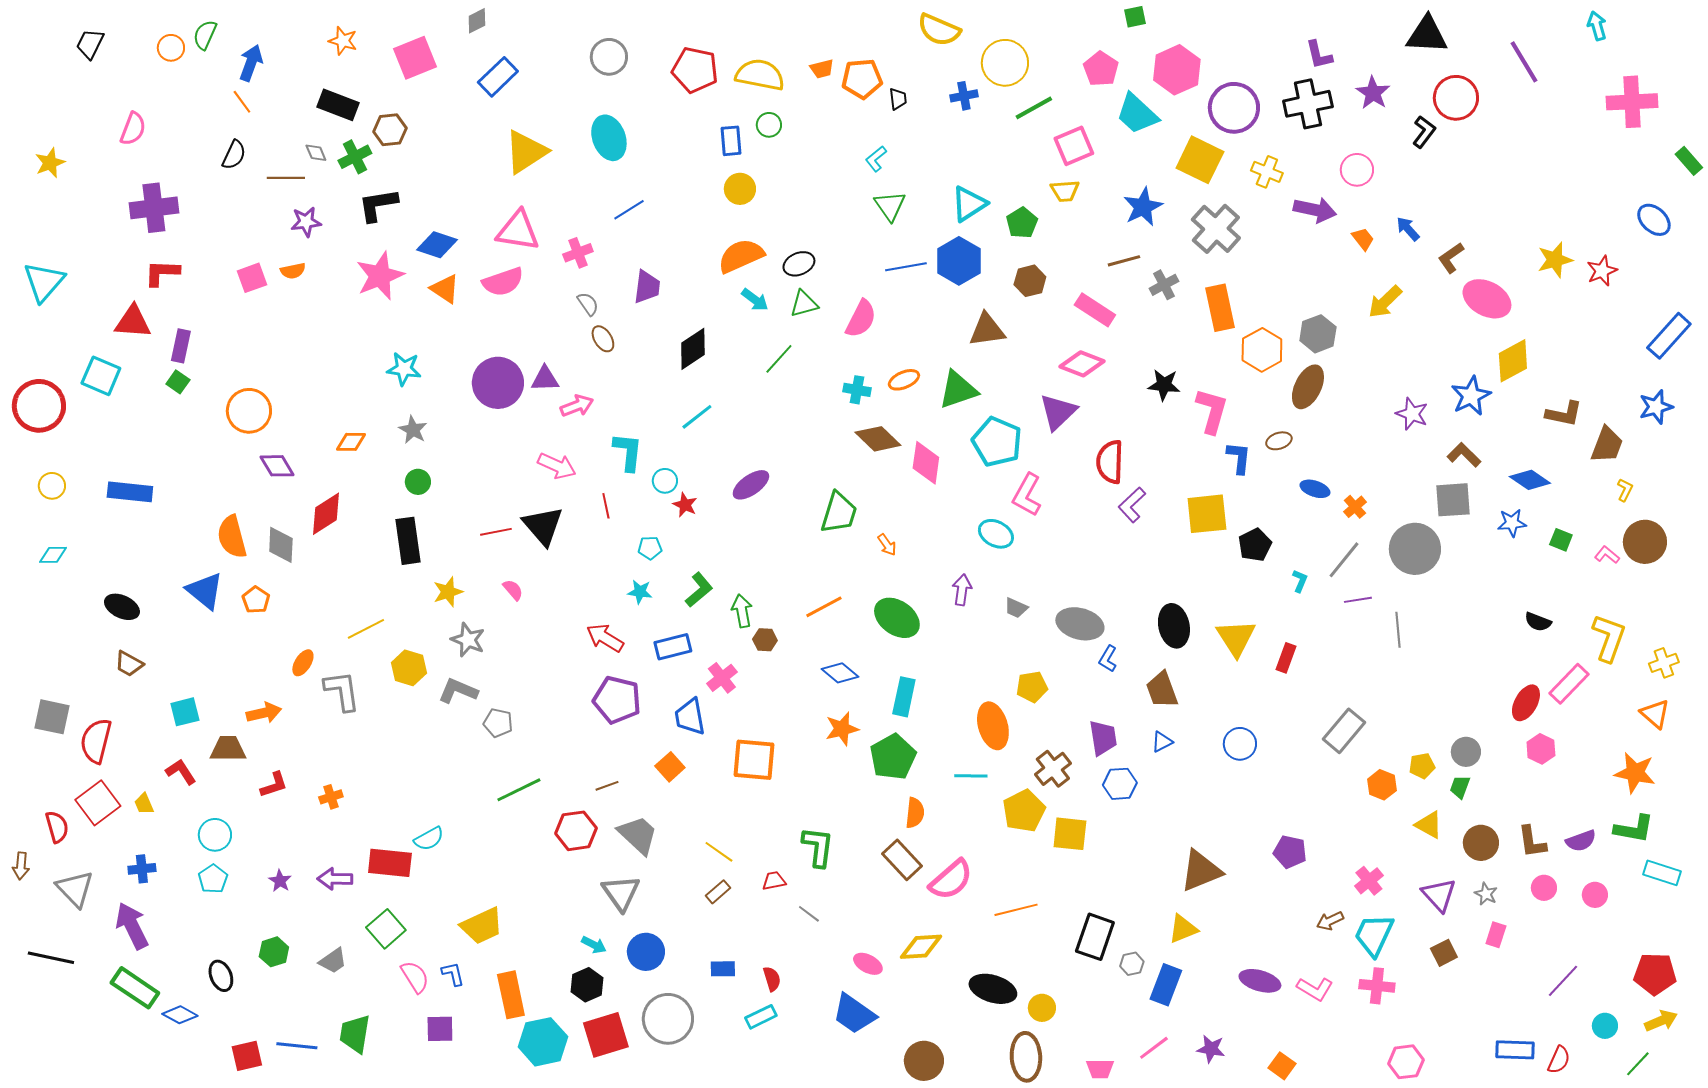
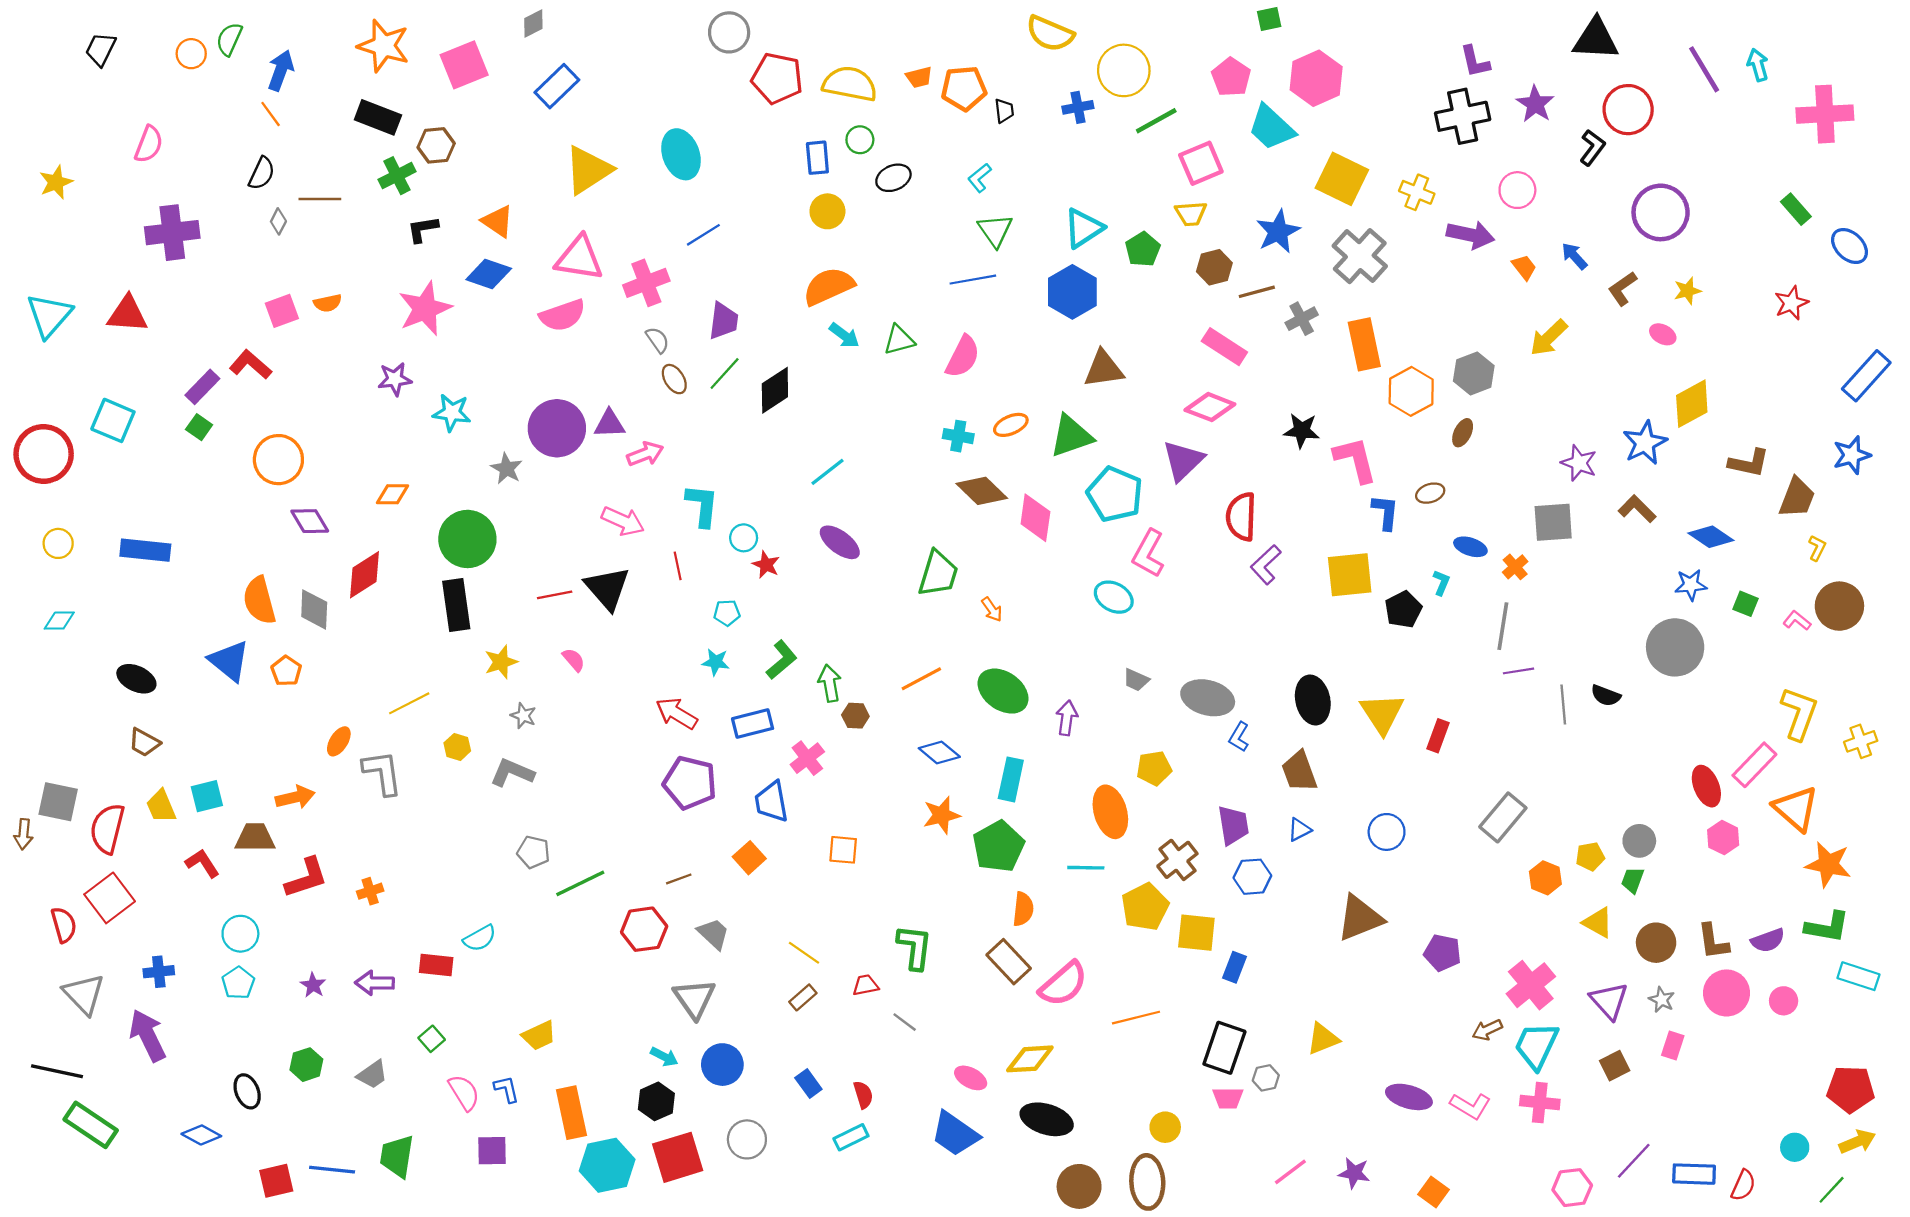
cyan arrow: (1597, 26) -> (1758, 65), moved
orange star: (343, 41) -> (384, 46), size x1.6
gray circle: (609, 57) -> (729, 32), moved
purple circle: (1234, 108) -> (1661, 212), moved
gray diamond: (316, 153) -> (278, 221), moved, turned 50
green rectangle: (1689, 161) -> (1796, 209), moved
black L-shape: (378, 205) -> (423, 229), size x0.7
purple star: (306, 222) -> (395, 379), moved
pink cross: (578, 253) -> (646, 283), size x1.4
yellow star: (1555, 260) -> (1687, 291), moved, size x0.7
black ellipse: (799, 264) -> (893, 178), moved
blue line: (906, 267) -> (973, 280), moved
red L-shape: (162, 273) -> (250, 365), moved, turned 39
brown hexagon: (1030, 281) -> (1214, 267), moved
orange triangle: (445, 289) -> (498, 221), moved
pink ellipse: (1487, 299) -> (1663, 334), size x0.5
red triangle: (133, 322) -> (127, 314), moved
purple rectangle: (181, 346) -> (202, 387), turned 32
green line: (779, 359) -> (725, 373), moved
brown ellipse: (1308, 387) -> (1463, 433), size x0.6
pink L-shape: (1212, 411) -> (1355, 460), turned -30
cyan line: (697, 417) -> (827, 472), moved
gray star: (413, 430) -> (507, 469), moved
green circle: (418, 482) -> (467, 539), size x2.0
purple ellipse: (751, 485) -> (840, 542), turned 72
gray square: (1453, 500) -> (1553, 522), moved
gray circle: (1415, 549) -> (1675, 647), moved
gray line: (1344, 560) -> (1503, 626), turned -30
cyan L-shape: (1300, 581) -> (1441, 583), moved
purple arrow: (962, 590) -> (1067, 718), moved
black semicircle: (1538, 622) -> (1606, 696), moved
gray star: (468, 640) -> (523, 716), size x0.7
yellow hexagon: (409, 668) -> (457, 747), size x0.7
red ellipse: (1526, 703) -> (1706, 786), turned -51
orange triangle: (1655, 714) -> (1796, 808), moved, size x1.4
gray pentagon: (498, 723) -> (533, 852), moved
orange square: (754, 760) -> (843, 850), size x0.6
red L-shape: (274, 785) -> (306, 878), size x1.4
yellow trapezoid: (144, 804) -> (161, 806), moved, size x1.4
gray trapezoid: (638, 835) -> (713, 934), size x0.7
red rectangle: (390, 863) -> (436, 965), size x0.7
brown arrow: (21, 866) -> (23, 834), moved
brown triangle: (1201, 871) -> (1360, 918), moved
pink cross: (1369, 881) -> (1531, 985), size x1.5
pink circle: (1544, 888) -> (1727, 993), size x1.6
yellow trapezoid: (482, 926) -> (539, 1035), size x0.7
green square: (386, 929) -> (432, 1039), size x0.6
blue rectangle: (723, 969) -> (808, 1084), turned 55
purple line: (1563, 981) -> (1634, 1161), moved
blue rectangle: (1166, 985) -> (1234, 967), moved, size x0.7
green rectangle: (135, 988) -> (91, 1125), moved
black ellipse: (993, 989) -> (1047, 1119), moved
gray circle: (668, 1019) -> (747, 1139), size x0.7
brown circle: (924, 1061) -> (1079, 1186), moved
pink trapezoid: (1100, 1069) -> (1228, 1098), moved

